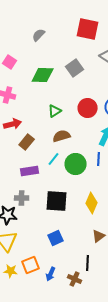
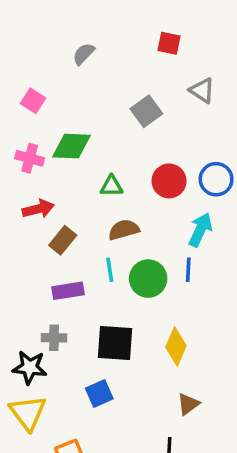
red square: (88, 29) -> (169, 43), size x0.6
green diamond: (43, 75) -> (71, 146), moved
green triangle: (55, 111) -> (112, 186), turned 32
cyan line: (54, 159) -> (110, 270), turned -48
blue square: (56, 238) -> (99, 394), moved

